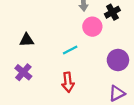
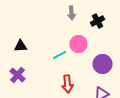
pink circle: (92, 27) -> (78, 44), moved
red arrow: (68, 82) -> (67, 84), moved

